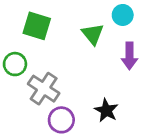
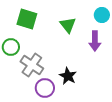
cyan circle: (123, 15) -> (102, 15), moved
black star: (106, 110) -> (68, 76), moved

